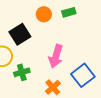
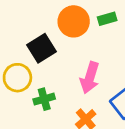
orange circle: (44, 14) -> (74, 21), size x1.5

